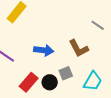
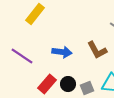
gray square: (66, 73) -> (87, 88), moved

